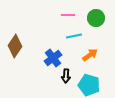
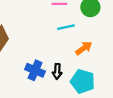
blue cross: (53, 58) -> (35, 70), moved, turned -30

